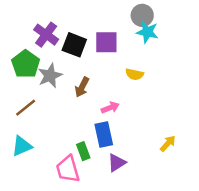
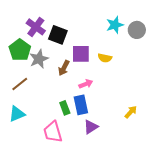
gray circle: (142, 15) -> (137, 30), moved
cyan star: (147, 32) -> (115, 25), turned -30
purple square: (106, 42) -> (81, 54), moved
green rectangle: (83, 151) -> (65, 108), moved

